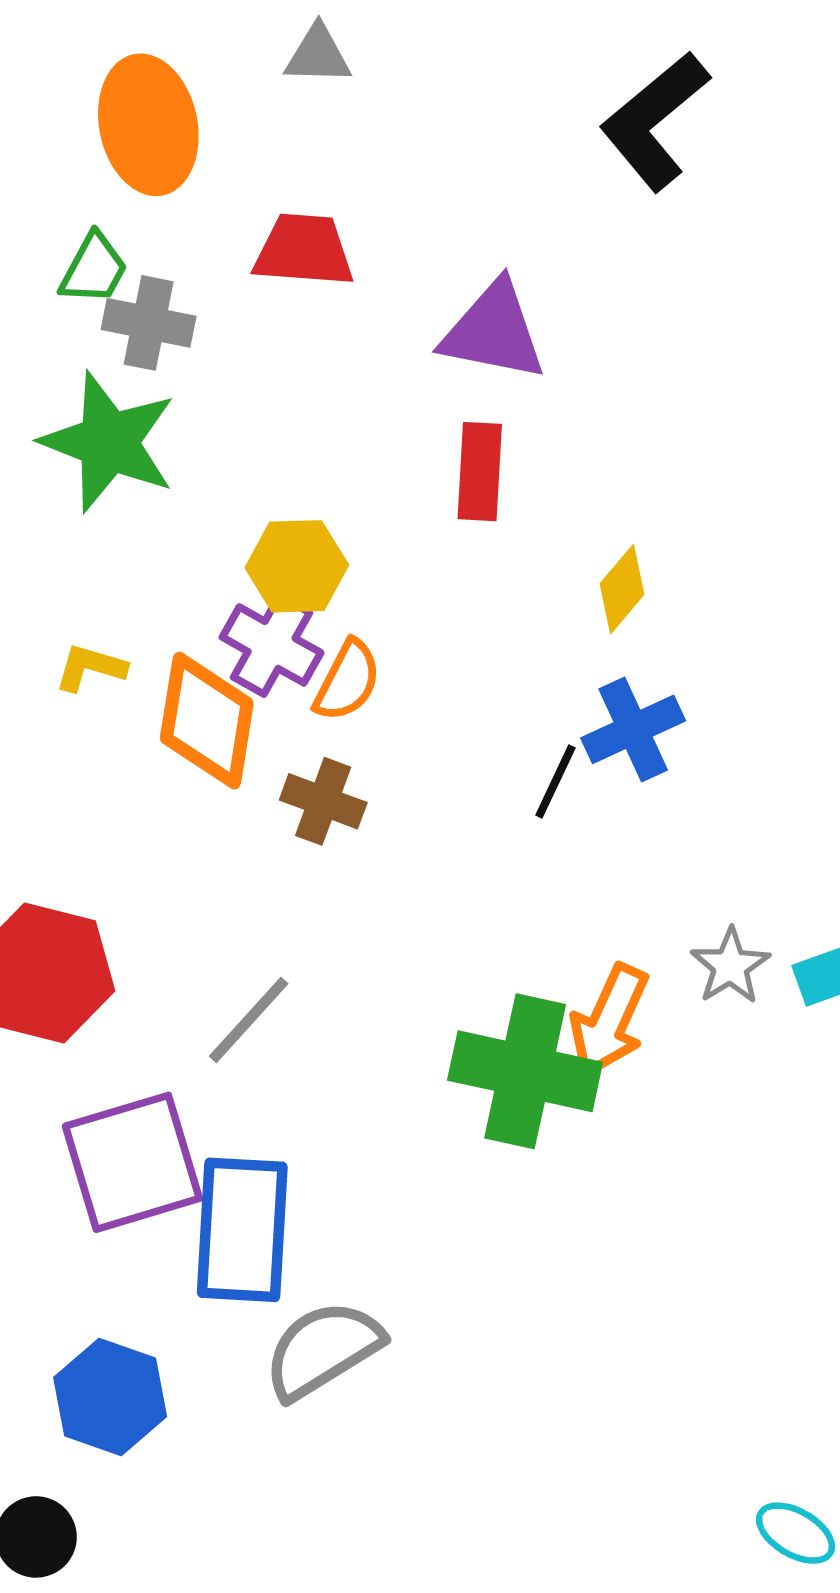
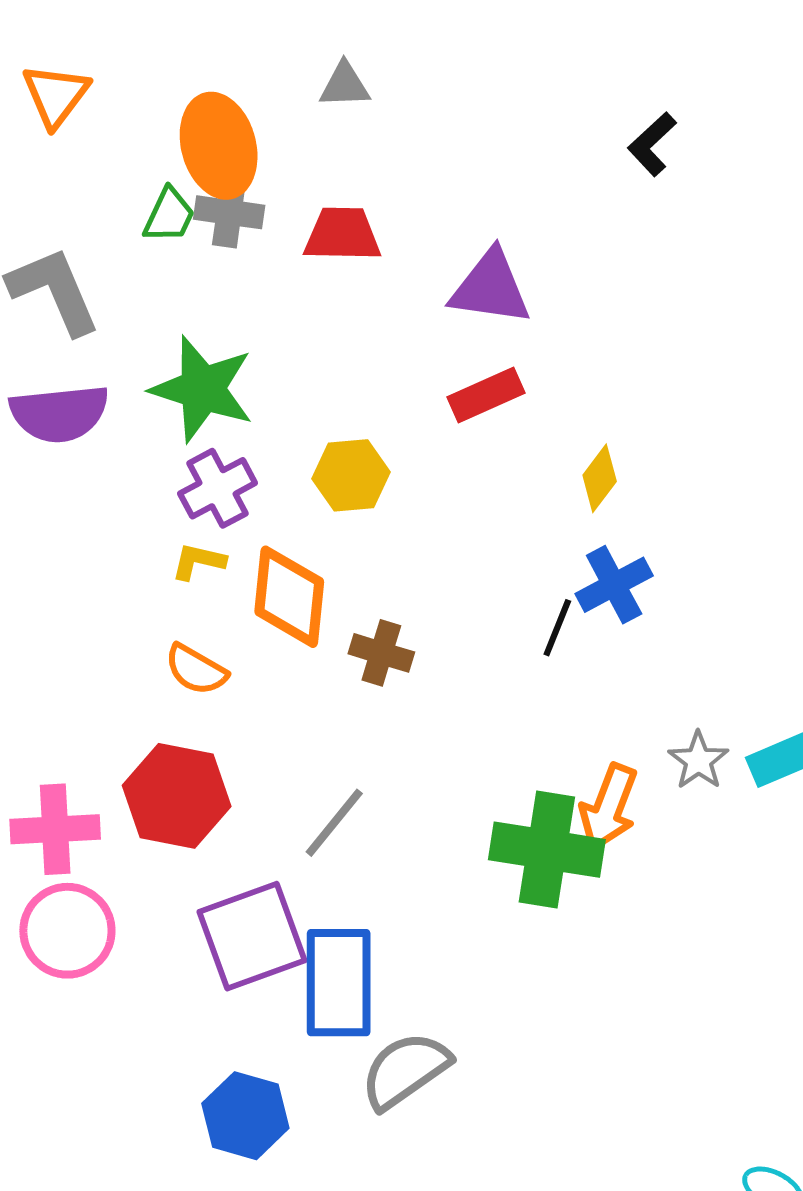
black L-shape: (655, 121) -> (652, 144), moved, size x0.6
green trapezoid: (94, 269) -> (169, 215), moved
gray cross: (149, 323) -> (229, 212), moved
red rectangle: (480, 472) -> (486, 395), turned 66
purple cross: (272, 645) -> (218, 488), moved, turned 36
orange semicircle: (347, 681) -> (196, 670), moved, turned 96

